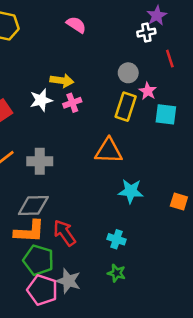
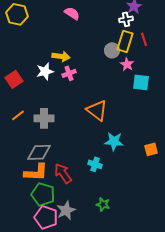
yellow rectangle: (126, 107) -> (125, 41), moved
orange triangle: (109, 151) -> (97, 110), turned 35
orange square: (179, 202) -> (151, 149), turned -32
cyan cross: (116, 239) -> (95, 164), moved
gray star: (68, 281) -> (66, 210), turned 30

